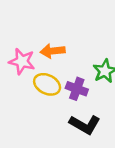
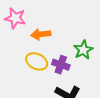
pink star: (22, 61) -> (15, 18), moved

